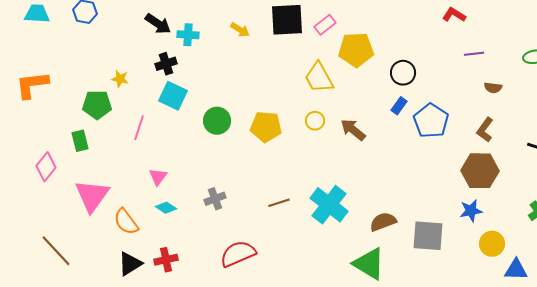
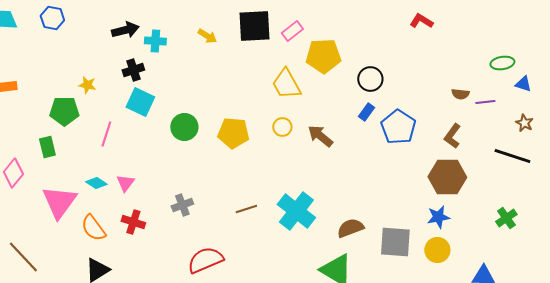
black arrow: (158, 24) -> (125, 30), turned -48
purple line: (474, 54) -> (485, 102), moved
cyan diamond: (166, 208) -> (96, 183), moved
yellow circle: (492, 244) -> (437, 250), moved
red cross: (166, 260) -> (133, 222), moved, turned 30

